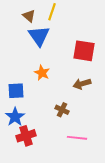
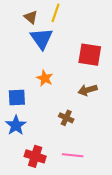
red cross: (26, 136) -> (35, 156), moved, turned 36
pink line: (77, 138) -> (73, 155), moved

